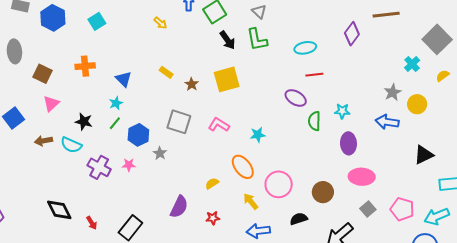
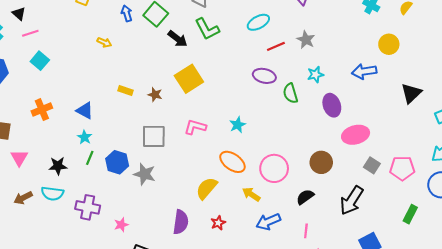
gray star: (393, 92) -> (306, 40), moved
gray star: (160, 153) -> (145, 174), size x1.5
pink star: (129, 165) -> (121, 225), moved
yellow semicircle: (212, 183) -> (207, 188), size x1.6
pink pentagon: (402, 209) -> (402, 168), moved

